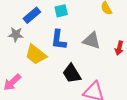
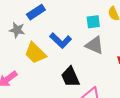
cyan square: (61, 11) -> (93, 22), moved
blue L-shape: (59, 40) -> (61, 41), turned -60

